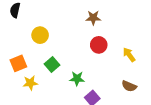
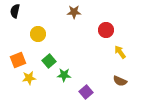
brown star: (93, 18) -> (74, 12), moved
red circle: (99, 45) -> (106, 30), moved
green star: (77, 79) -> (64, 75), moved

